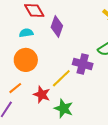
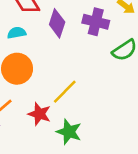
purple cross: (83, 64) -> (96, 22), moved

